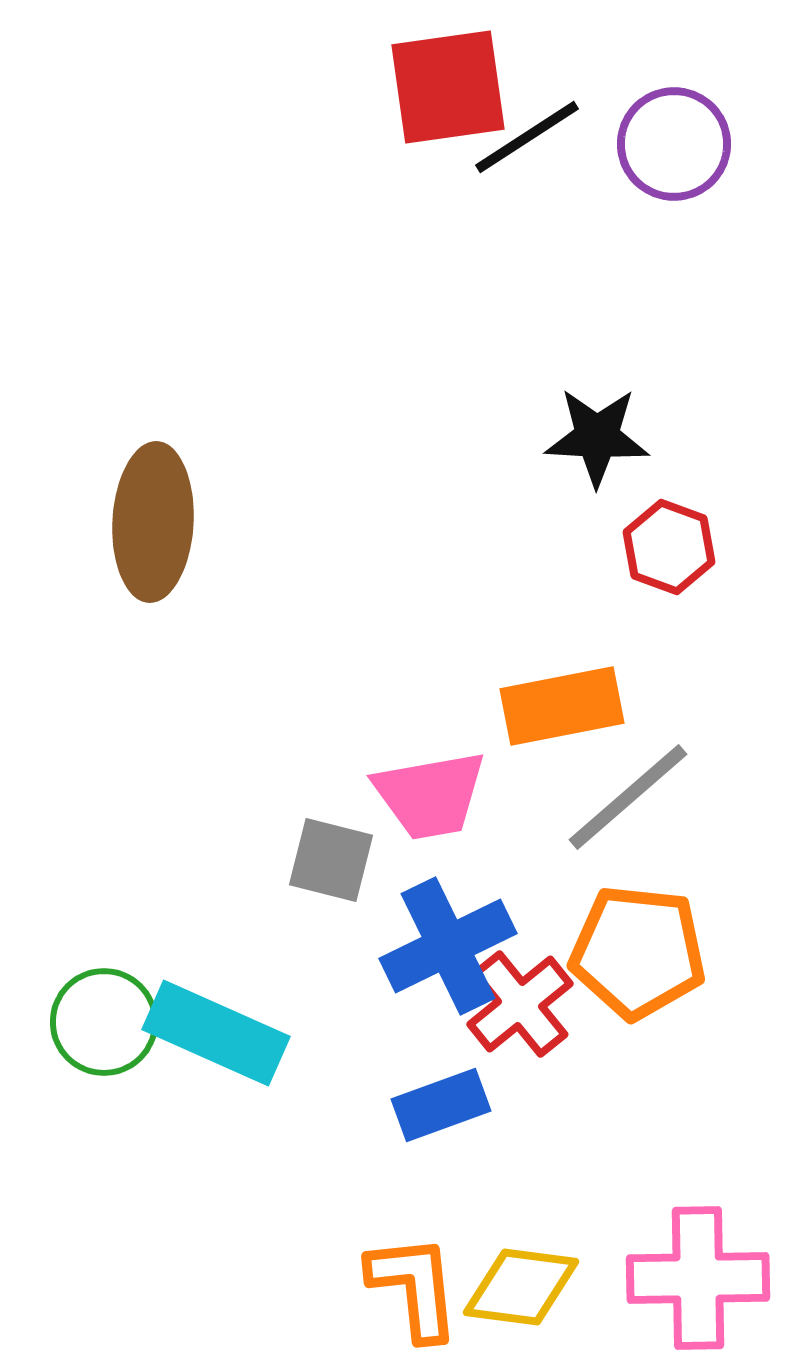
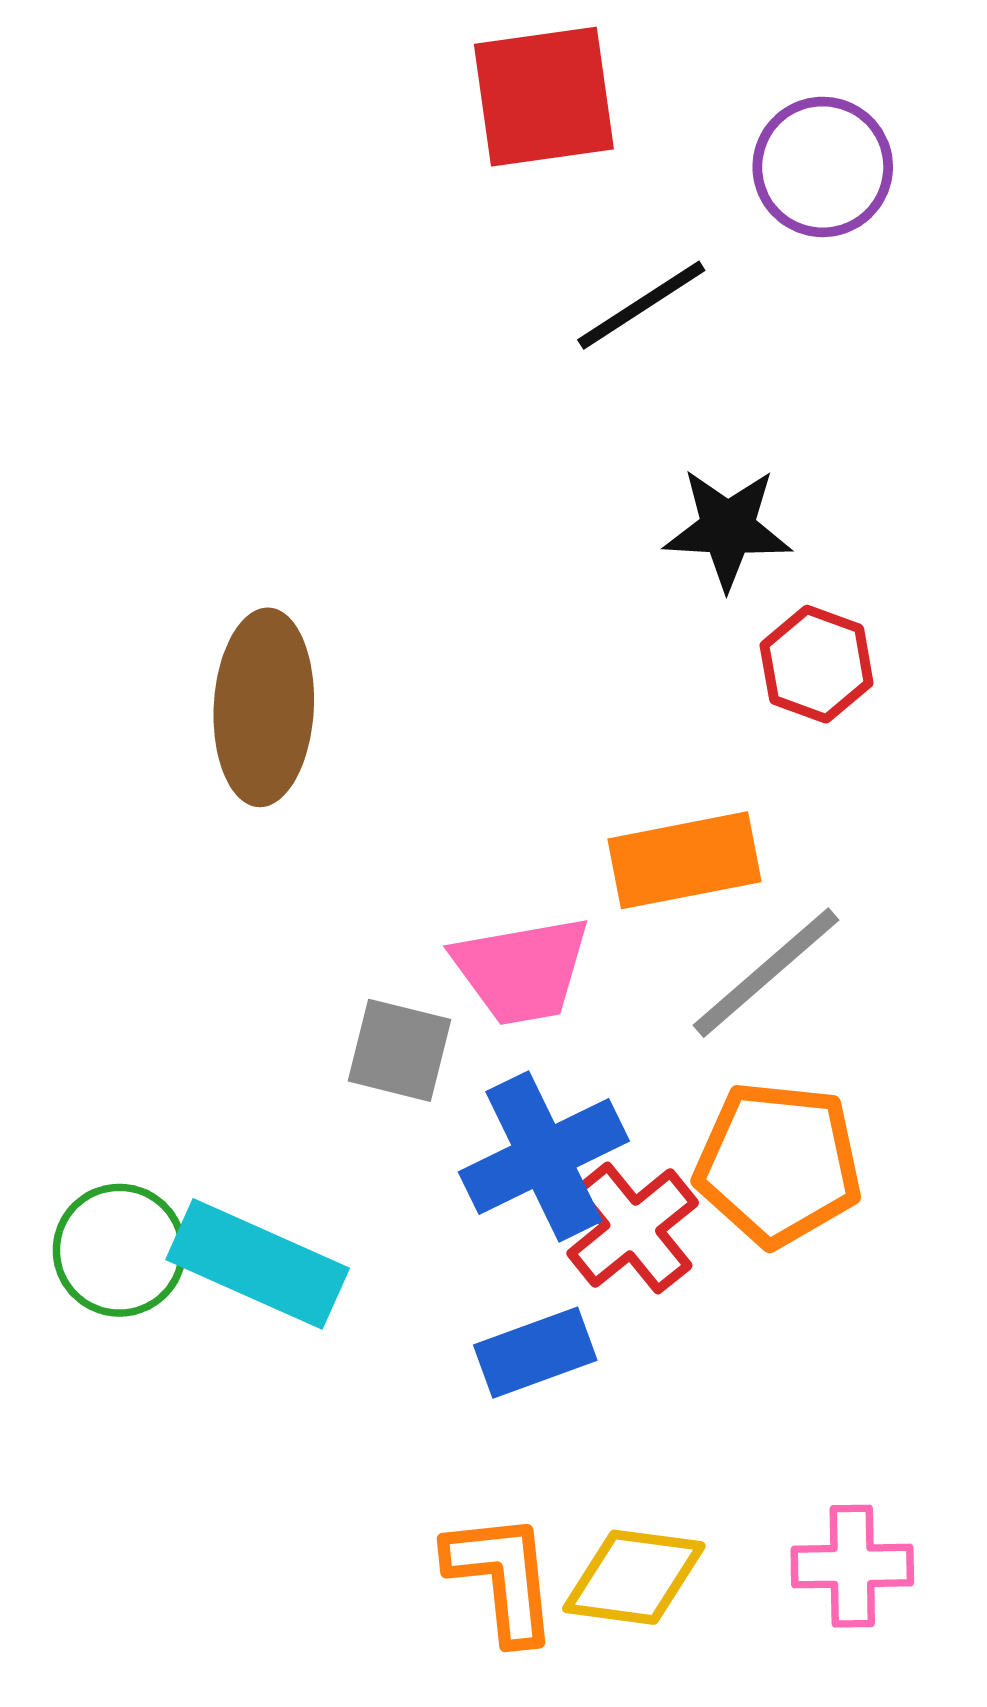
black line: (527, 137) -> (641, 305), moved
brown ellipse: (153, 522) -> (264, 707), moved
pink cross: (698, 1278) -> (852, 1566), size x0.7

